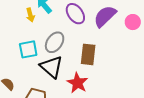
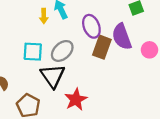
purple semicircle: (105, 16) -> (122, 37), turned -80
brown rectangle: (88, 54) -> (102, 47), moved

